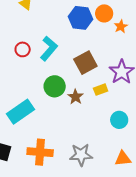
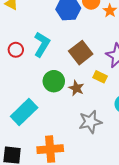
yellow rectangle: (101, 90) -> (100, 77), turned 56
gray star: (81, 155) -> (90, 122), moved

